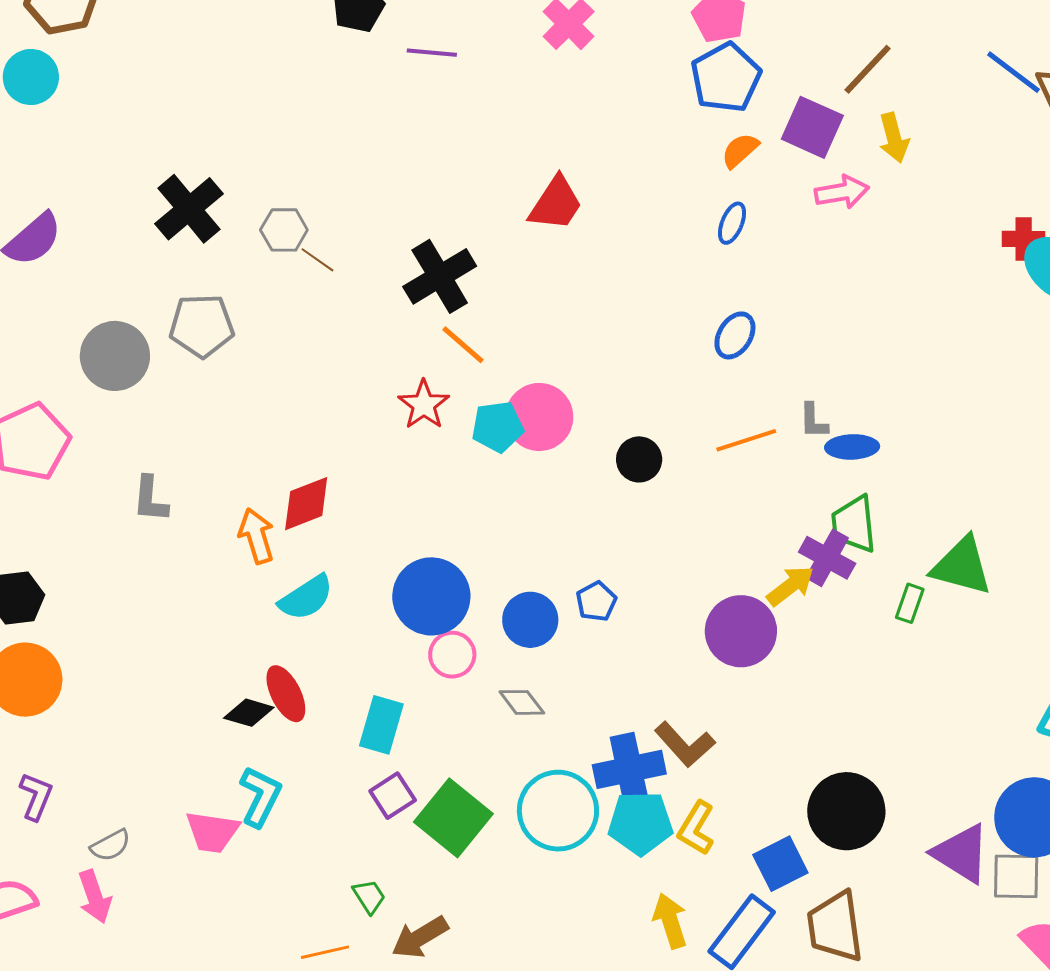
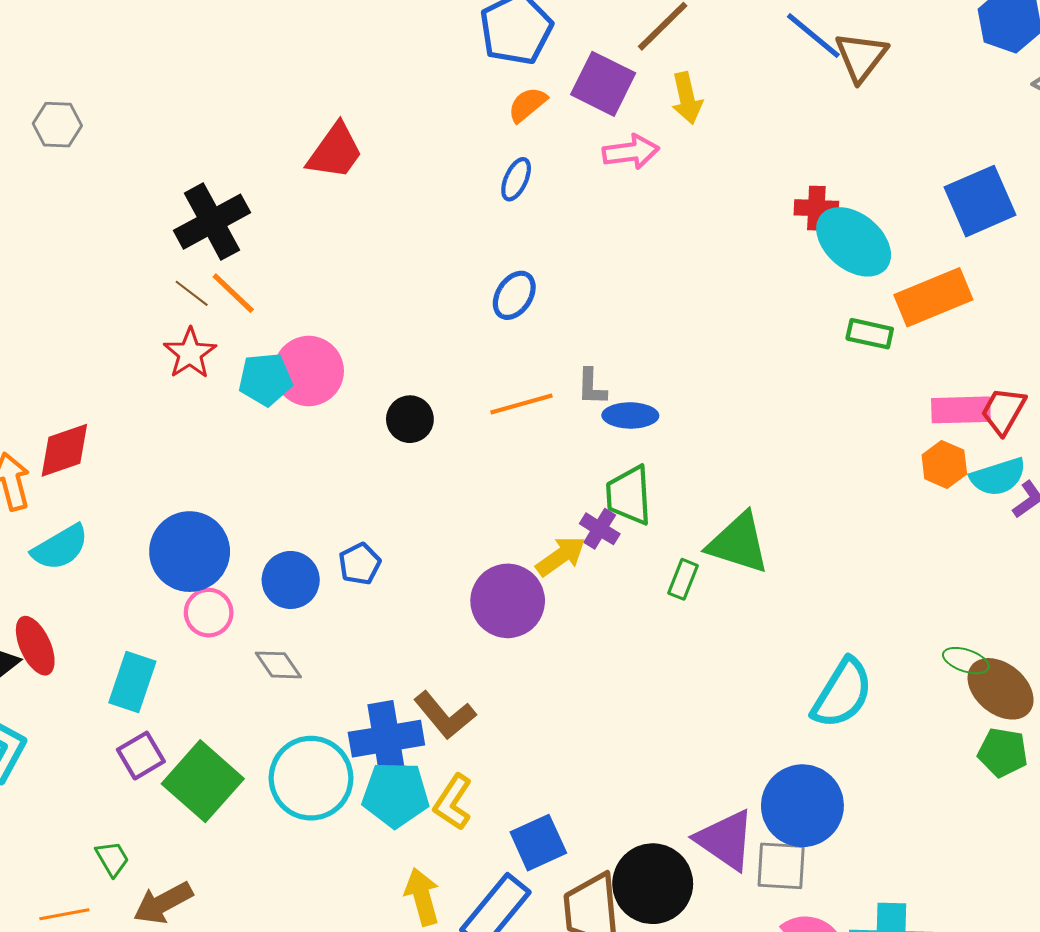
gray hexagon: (284, 230) -> (57, 125), moved
brown line: (317, 260) -> (192, 293), moved
purple cross: (827, 558) -> (600, 529), size x0.7
black circle: (846, 811) -> (653, 884), moved

